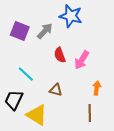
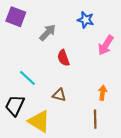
blue star: (71, 16) -> (86, 20), moved, size x0.7
purple square: (20, 31) -> (16, 17), moved
pink arrow: (82, 60) -> (106, 45), moved

